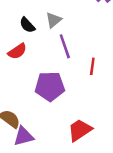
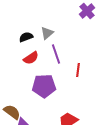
black semicircle: (27, 25) -> (26, 37), turned 112
red semicircle: (17, 51) -> (31, 58), moved

